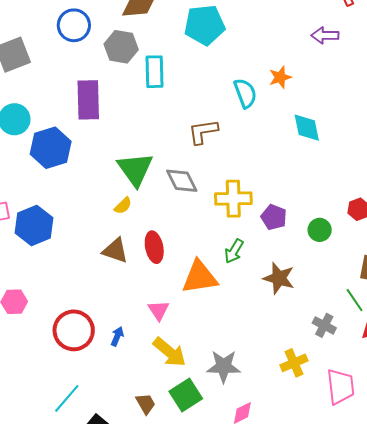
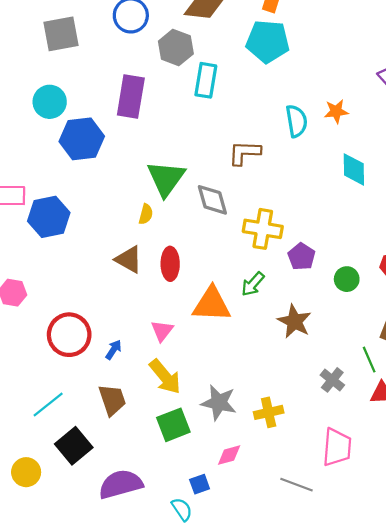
yellow semicircle: (123, 206) -> (146, 214), turned -42
yellow cross: (294, 363) -> (269, 412), moved
brown trapezoid: (146, 404) -> (112, 400), moved, size x1.4

